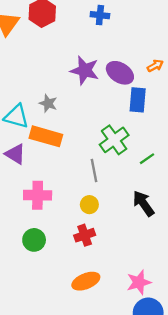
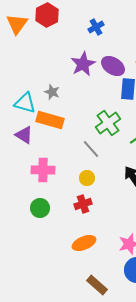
blue cross: (100, 15) -> (96, 27), moved, turned -35
purple star: (85, 70) -> (83, 64), turned 30
gray line: (94, 170) -> (91, 149), turned -30

